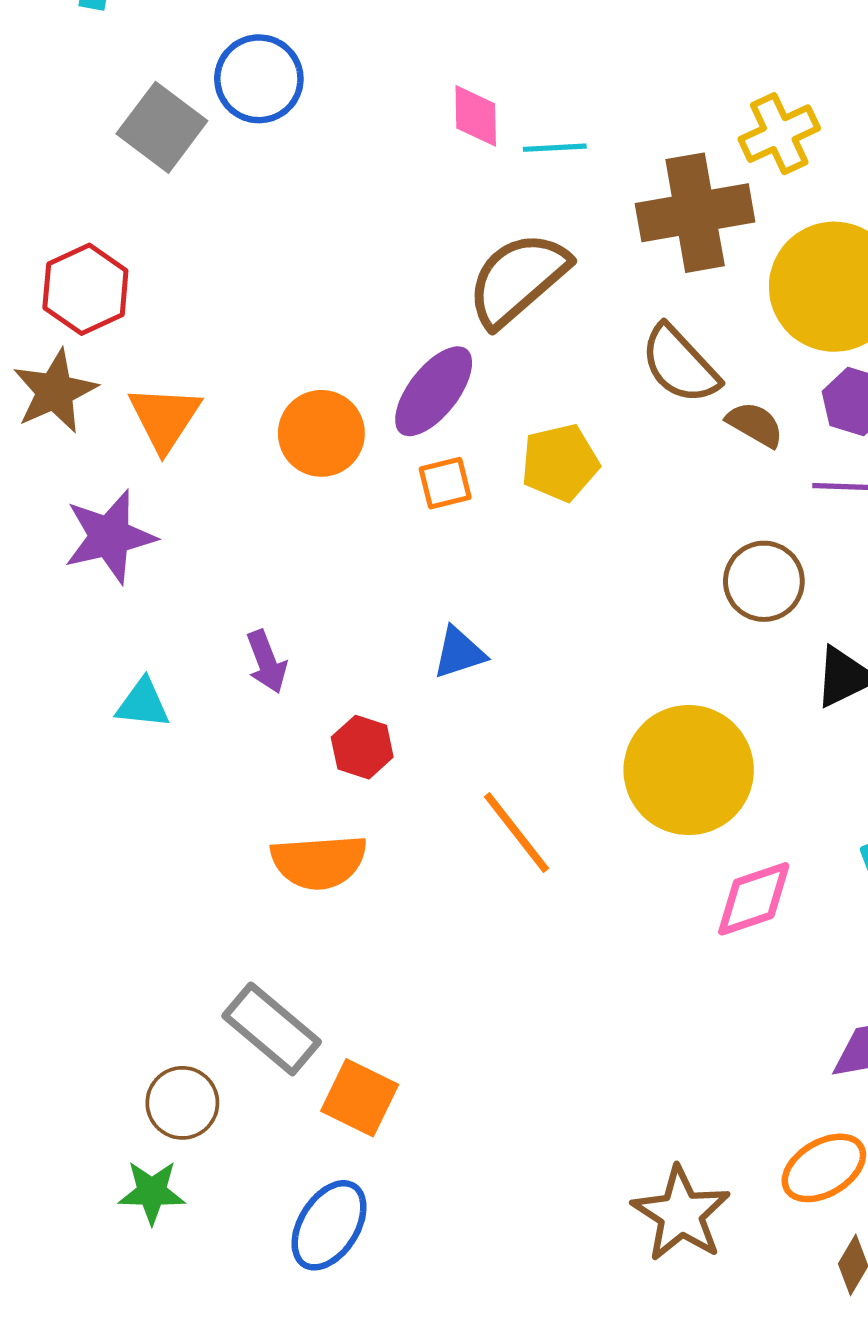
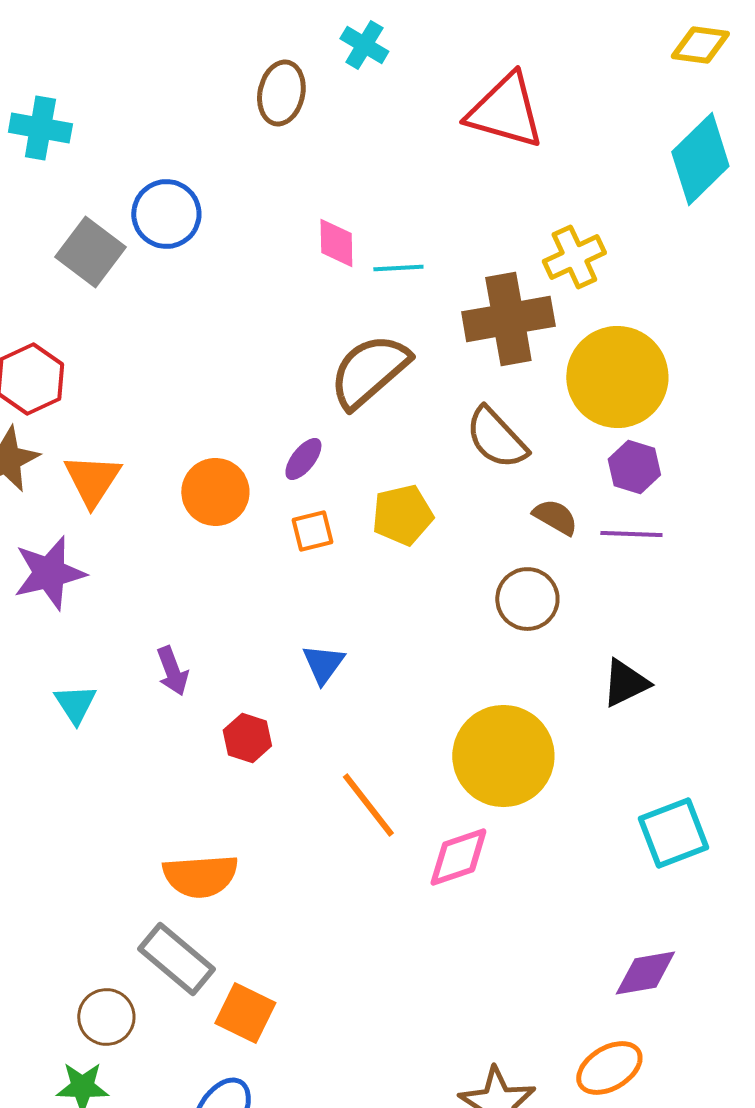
purple ellipse: (434, 391) -> (303, 459), size x0.6
brown semicircle: (755, 424) -> (555, 517), moved
brown circle: (764, 581) -> (527, 599), moved
blue triangle: (459, 653) -> (323, 664), turned -36
cyan triangle: (143, 704) -> (75, 704), turned 51
orange semicircle: (319, 862) -> (200, 876), moved
pink diamond: (754, 899) -> (458, 857), moved

